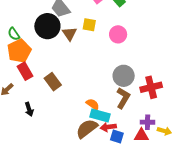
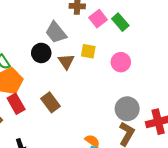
black circle: (47, 26) -> (41, 53), size x0.7
brown rectangle: (53, 82) -> (51, 102), moved

